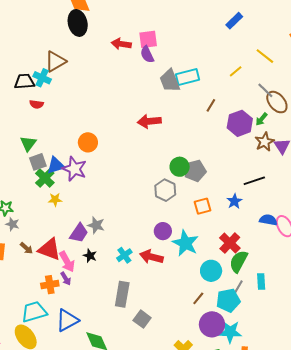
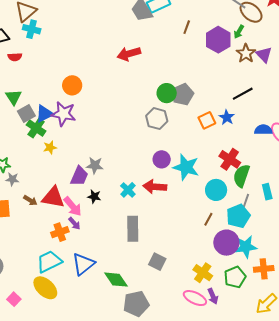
cyan cross: (42, 78) -> (32, 29), moved
orange square: (203, 206) -> (207, 120), moved
gray square: (142, 319) -> (157, 262), moved

